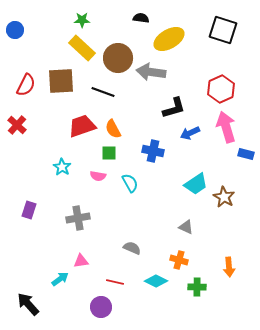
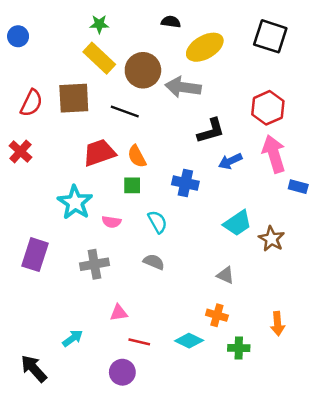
cyan star: (62, 167) -> (75, 202), size x1.6
pink semicircle: (98, 176) -> (111, 222), moved
purple rectangle: (29, 210) -> (35, 255), size x1.5
gray semicircle: (132, 248) -> (154, 262), moved
pink triangle: (81, 261) -> (119, 313), moved

